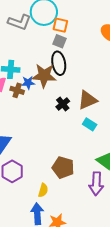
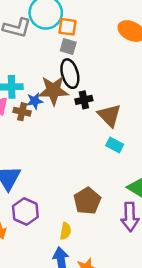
brown triangle: (87, 100) -> (109, 115), turned -45
black cross: (63, 104) -> (84, 100), moved, turned 32
brown pentagon: (63, 168) -> (87, 201), turned 30

